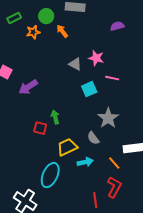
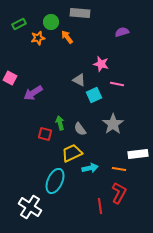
gray triangle: (75, 64) -> (79, 80), moved
gray semicircle: (93, 138) -> (80, 129), moved
orange line: (114, 163) -> (119, 169), turned -40

